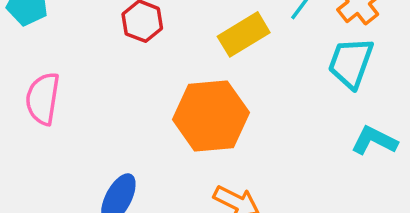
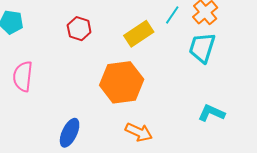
cyan L-shape: (374, 141) -> (211, 113), moved

